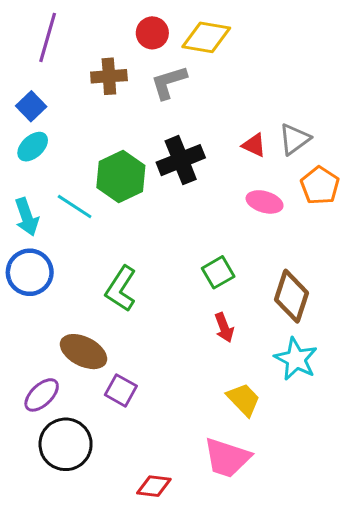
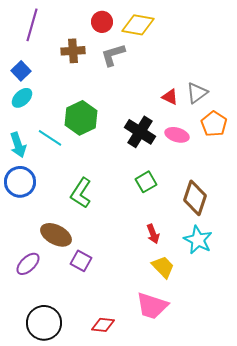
black cross: (181, 160) -> (140, 132), moved, turned -36
red arrow: (224, 328) -> (153, 234), moved
black circle: (66, 444) -> (44, 323), moved

